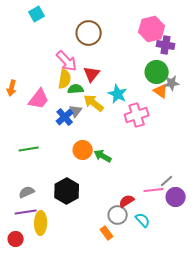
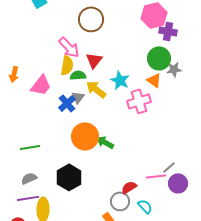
orange triangle: (161, 91) -> (154, 80), moved
green line: (29, 149) -> (30, 147), moved
orange circle: (83, 150) -> (85, 136), size x1.4

